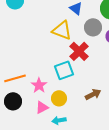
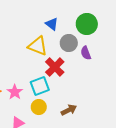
pink star: (39, 85) -> (15, 92), moved
yellow circle: (59, 98) -> (39, 107), moved

